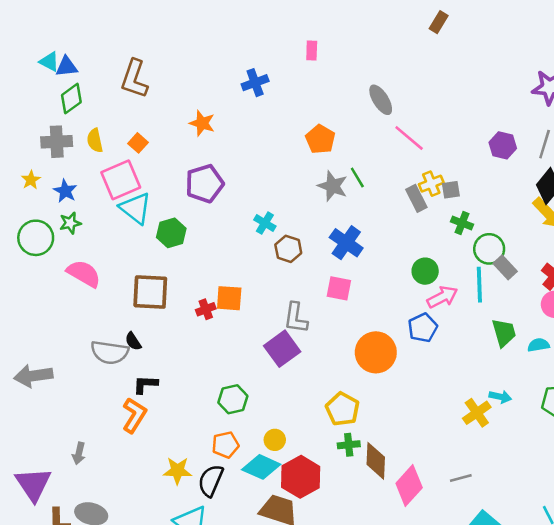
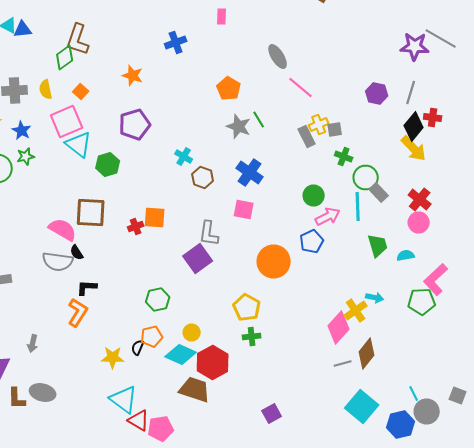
green diamond: (71, 99) -> (65, 58), moved
pink semicircle: (84, 274) -> (63, 230), moved
brown diamond: (376, 461) -> (367, 354), moved, turned 36
black semicircle: (211, 481) -> (138, 348), moved, size x0.6
pink diamond: (409, 485) -> (339, 328), moved

